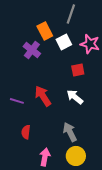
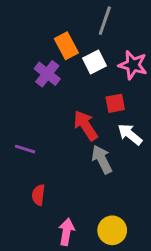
red arrow: (43, 96) -> (86, 125), moved
white arrow: (75, 97) -> (130, 134), moved
gray arrow: (70, 132) -> (102, 159), moved

